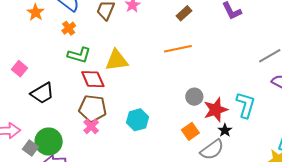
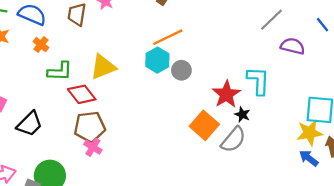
gray circle: (194, 97) -> (181, 70), moved
cyan hexagon: (137, 120) -> (157, 60), moved
orange square: (190, 131) -> (204, 125), size x1.4

